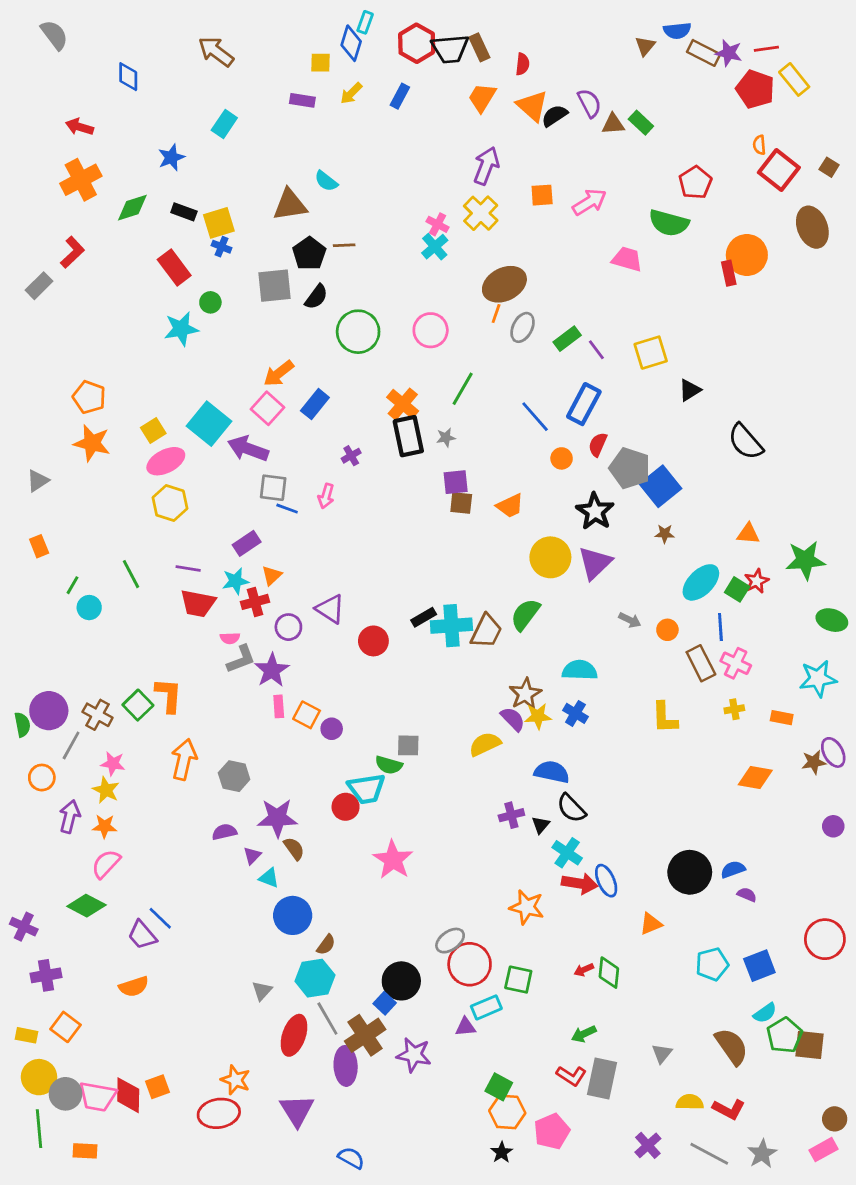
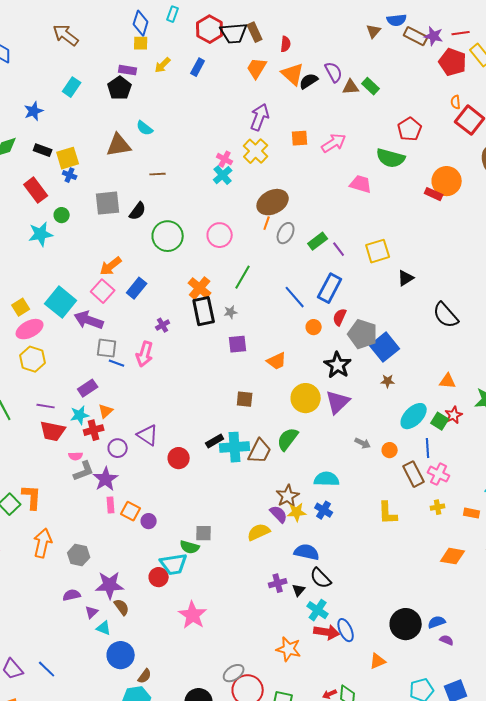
blue diamond: (351, 43) -> (141, 23), moved
black pentagon: (309, 254) -> (120, 88), moved
red rectangle: (729, 273) -> (434, 194), turned -54
pink arrow: (326, 496) -> (145, 354), size x1.4
brown square: (461, 503) -> (245, 399), moved
blue line: (160, 918) -> (47, 669), moved

